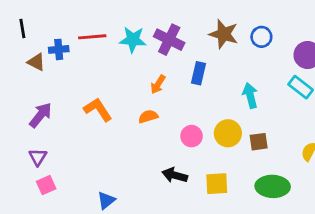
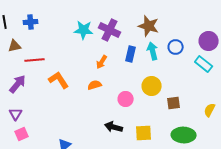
red line: (92, 37) -> (35, 60), moved
blue circle: (261, 37) -> (176, 47), moved
blue cross: (59, 49) -> (31, 22), moved
brown triangle: (36, 62) -> (15, 46), turned -40
cyan arrow: (250, 96) -> (153, 51), moved
yellow circle: (228, 133) -> (152, 86), moved

